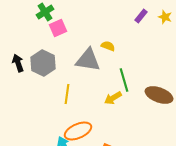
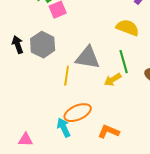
yellow semicircle: (108, 46) -> (128, 28), moved, size x1.6
gray triangle: (88, 60) -> (88, 58), moved

